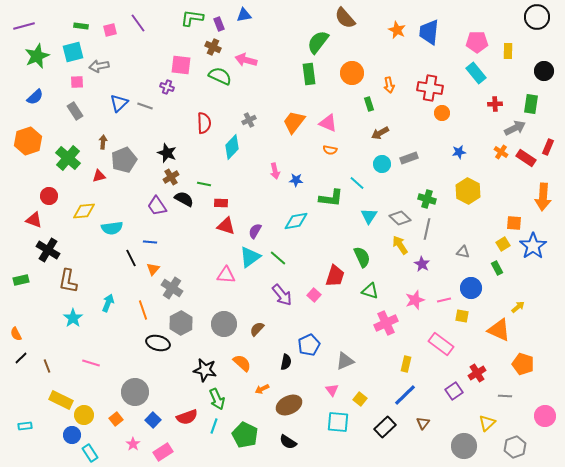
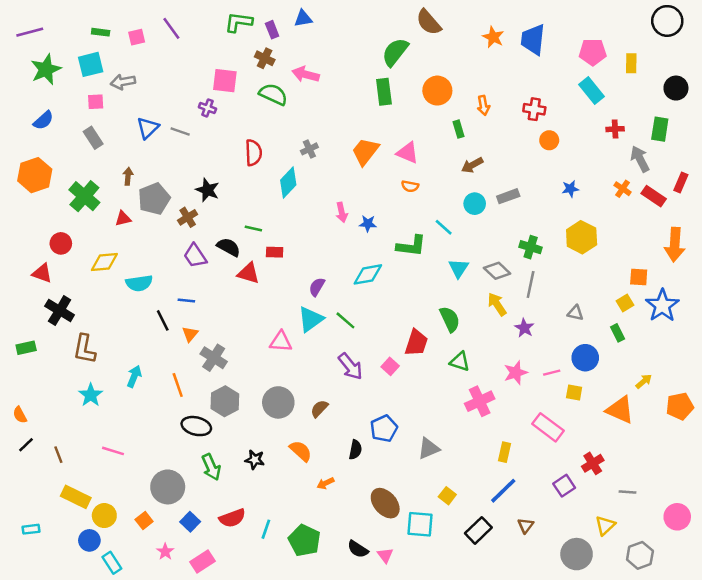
red cross: (430, 88) -> (534, 109), size x0.7
gray arrow: (515, 128) -> (640, 159), turned -90
brown cross: (171, 177) -> (188, 217), moved
red triangle: (226, 226) -> (248, 273), moved
orange pentagon: (523, 364) -> (680, 406), moved, turned -30
black star: (205, 370) -> (255, 460), size x0.7
pink triangle: (332, 390) -> (385, 555), moved
green arrow: (217, 399) -> (211, 467), moved
brown ellipse: (289, 405) -> (385, 503), moved, turned 75

